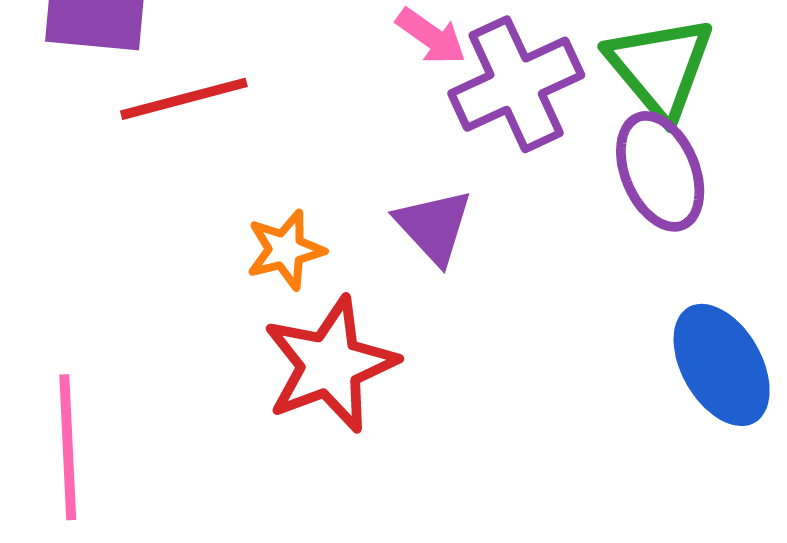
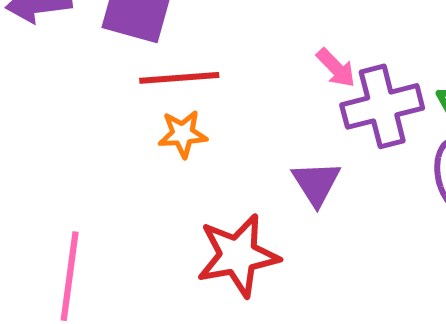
orange star: (285, 250) -> (183, 134), moved

